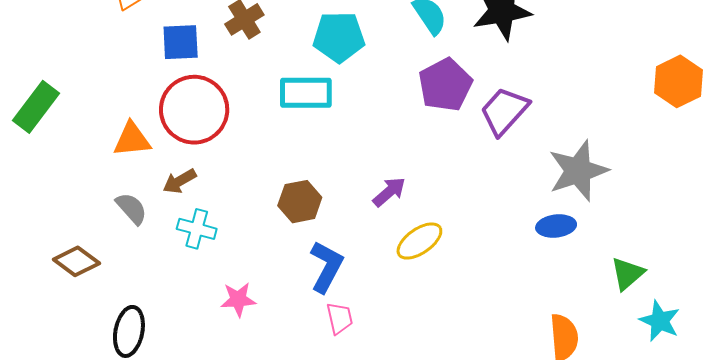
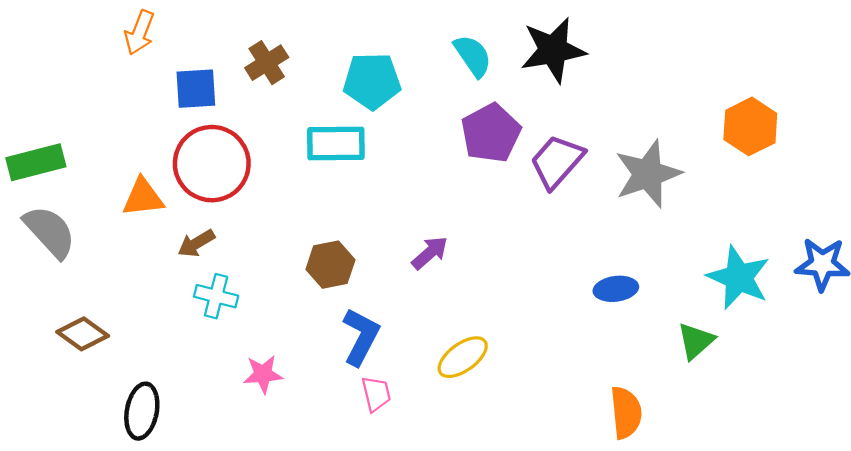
green rectangle: (36, 107) -> (36, 162), turned 39
gray star: (578, 171) -> (648, 174), moved
gray semicircle: (131, 208) -> (50, 232), moved, size x1.5
yellow ellipse: (419, 241) -> (463, 357), moved
cyan star: (660, 321) -> (739, 278), moved, size x1.4

